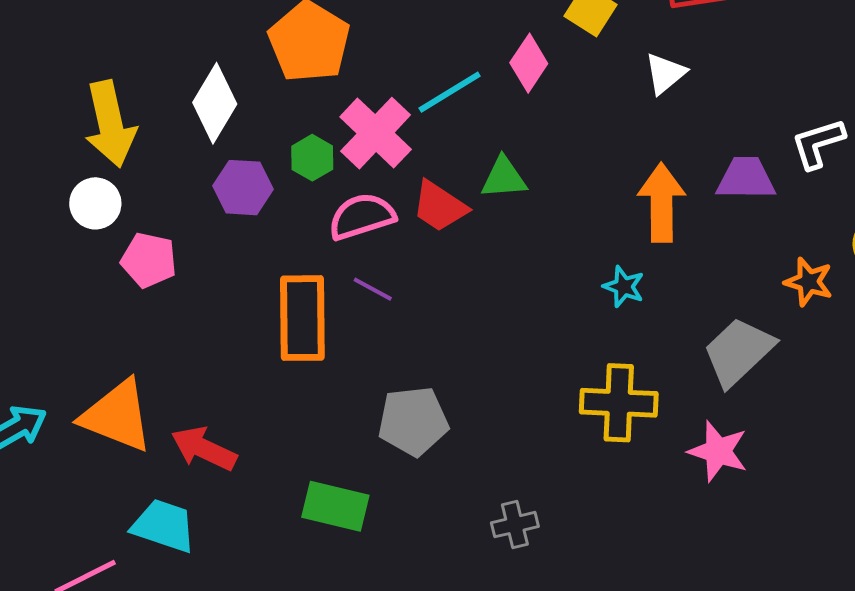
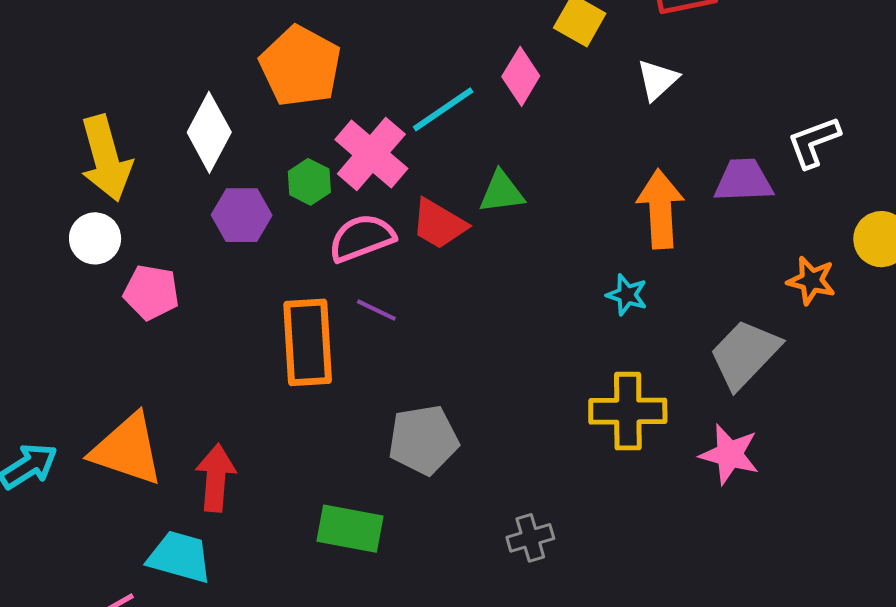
red arrow: (204, 449) -> (216, 478), turned 72

